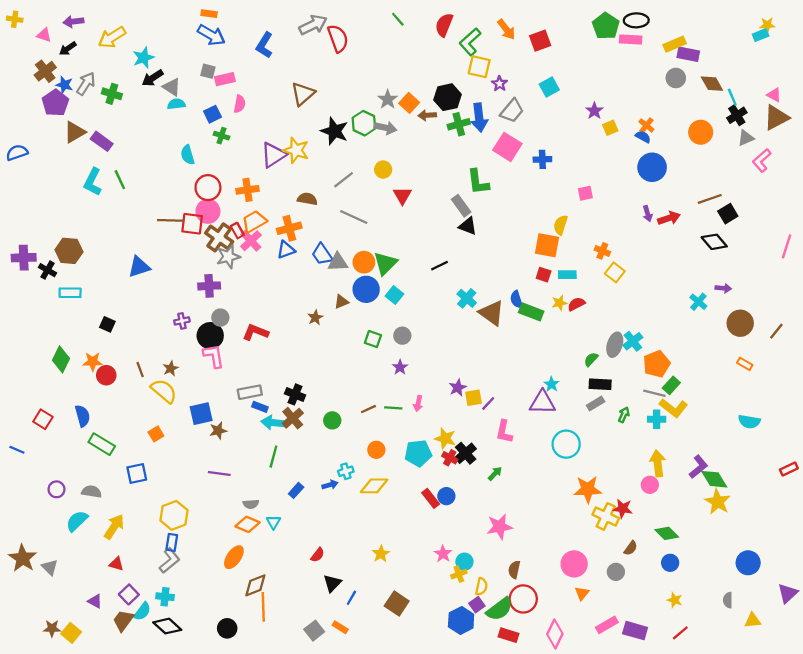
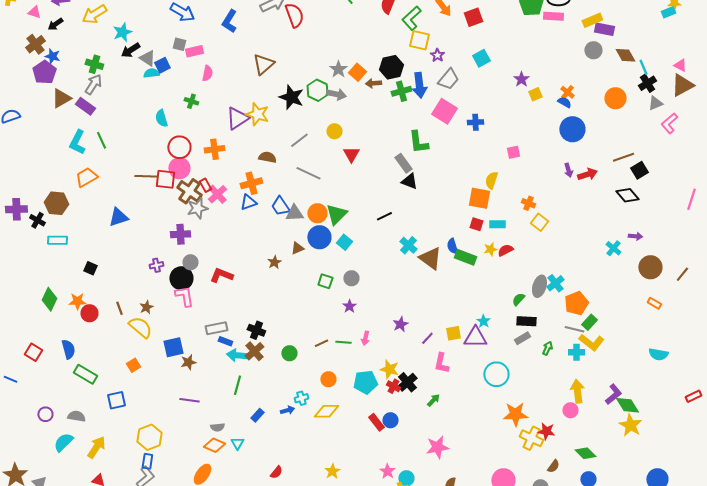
gray arrow: (86, 84) -> (93, 84), moved
blue square: (212, 114) -> (162, 65), moved
orange trapezoid: (254, 222) -> (86, 177), moved
yellow square: (474, 398) -> (453, 333), moved

